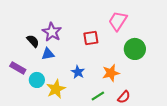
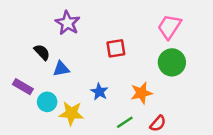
pink trapezoid: (118, 21) -> (169, 27), moved
purple star: (52, 32) -> (67, 23), moved
yellow star: (56, 89) -> (71, 113), turned 30

